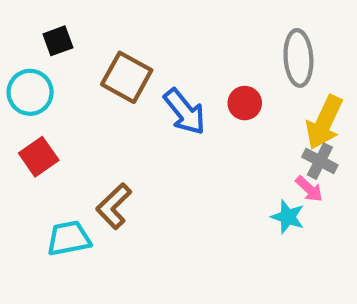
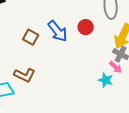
brown square: (127, 77) -> (31, 37), moved, size x0.7
brown L-shape: (114, 206) -> (25, 75), turned -110

